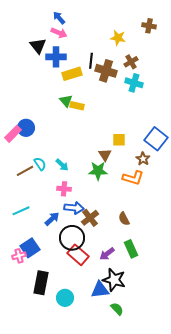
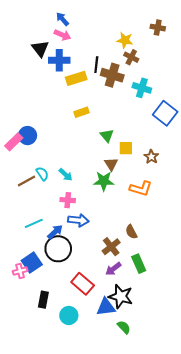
brown cross: (131, 62) -> (131, 57), moved, turned -32
green triangle: (66, 101) -> (107, 136), moved
yellow rectangle: (77, 106) -> (82, 112), turned -32
blue square: (156, 139) -> (165, 113), moved
brown star: (143, 159) -> (151, 157), moved
cyan line: (21, 211) -> (34, 223), moved
brown cross: (90, 218) -> (111, 247), moved
black circle: (72, 238) -> (58, 249), moved
red rectangle: (78, 255) -> (83, 284), moved
black rectangle: (41, 283) -> (43, 300), size x0.7

